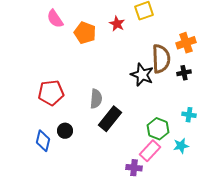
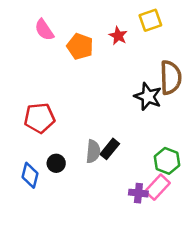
gray semicircle: (96, 99) -> (93, 151), moved
black rectangle: (110, 119) -> (110, 149), size x0.7
purple cross: (134, 168) -> (138, 193), moved

